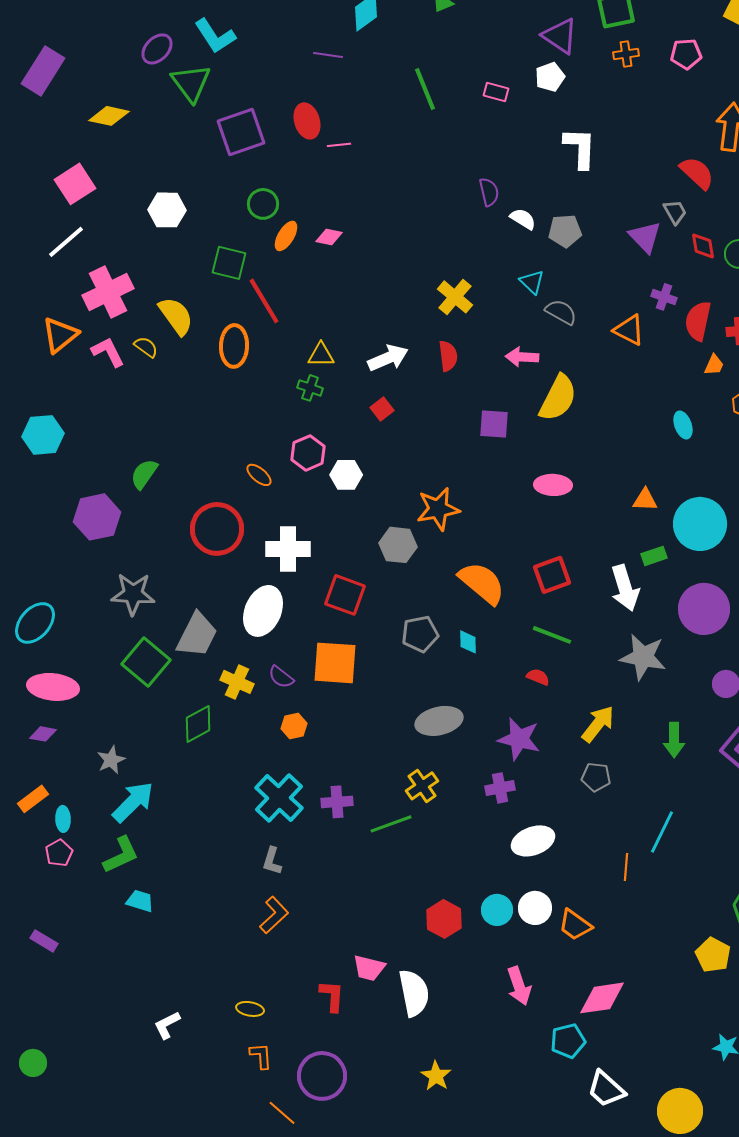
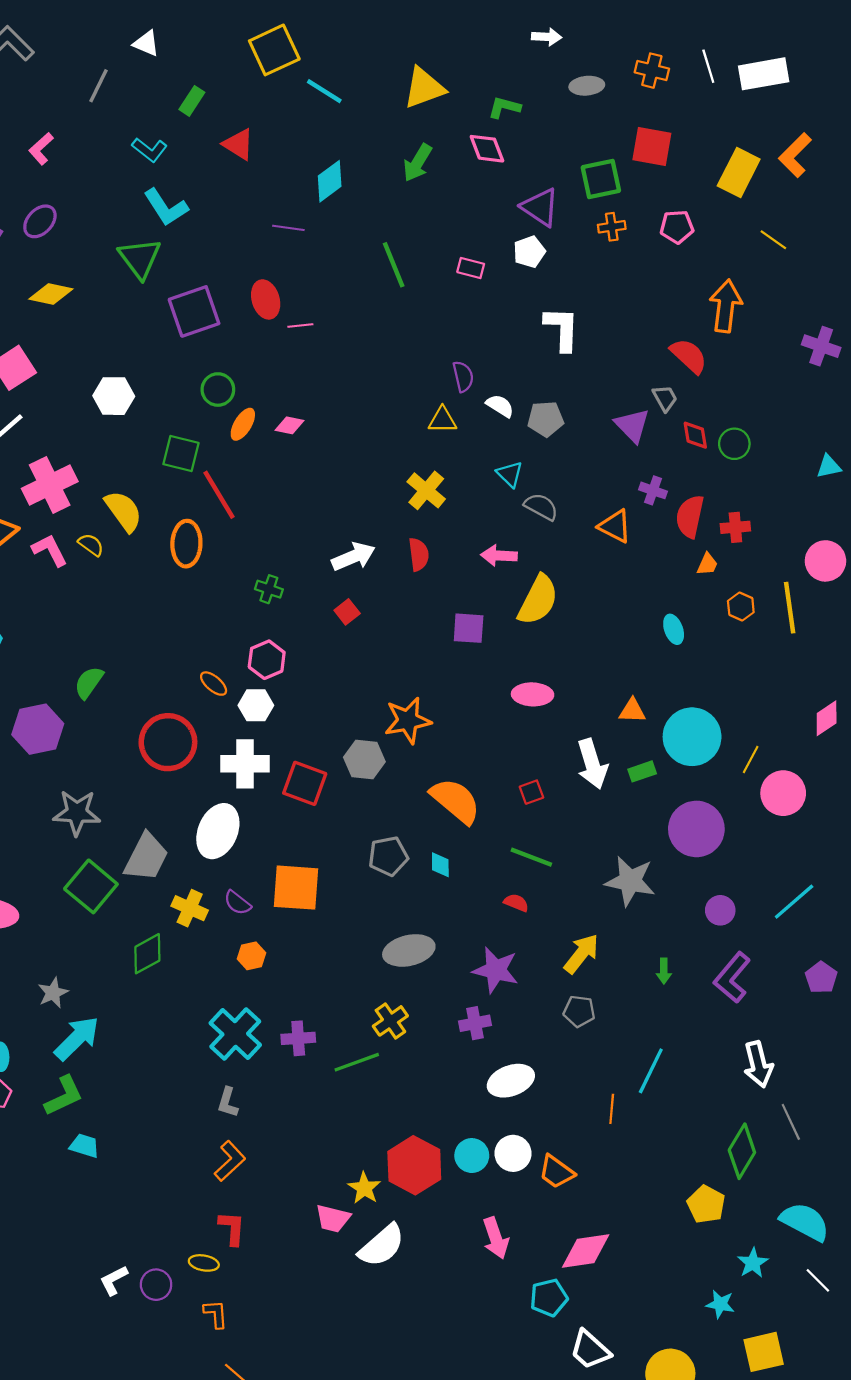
purple ellipse: (157, 49) -> (40, 221), moved
yellow triangle: (321, 355) -> (442, 420), moved
white hexagon: (346, 475) -> (256, 705), moved
red square: (552, 575) -> (531, 792), size x0.6
white arrow: (625, 588) -> (592, 764), moved
red square: (345, 595) -> (305, 783), moved
green arrow: (674, 740) -> (664, 971), size x0.7
red hexagon: (444, 919) -> (414, 1165), size x1.4
white semicircle: (414, 993) -> (382, 1246), turned 60
red L-shape: (332, 996) -> (232, 1228), moved
purple circle: (322, 1076) -> (156, 1285), moved, size x0.6
yellow star: (436, 1076) -> (364, 1188), moved

